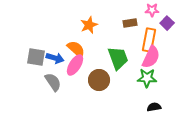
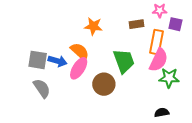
purple square: (167, 23) -> (175, 24), turned -32
orange star: (89, 25) -> (93, 26), turned 30
green star: (147, 78) -> (169, 78), moved
gray semicircle: (53, 82) -> (42, 88), moved

